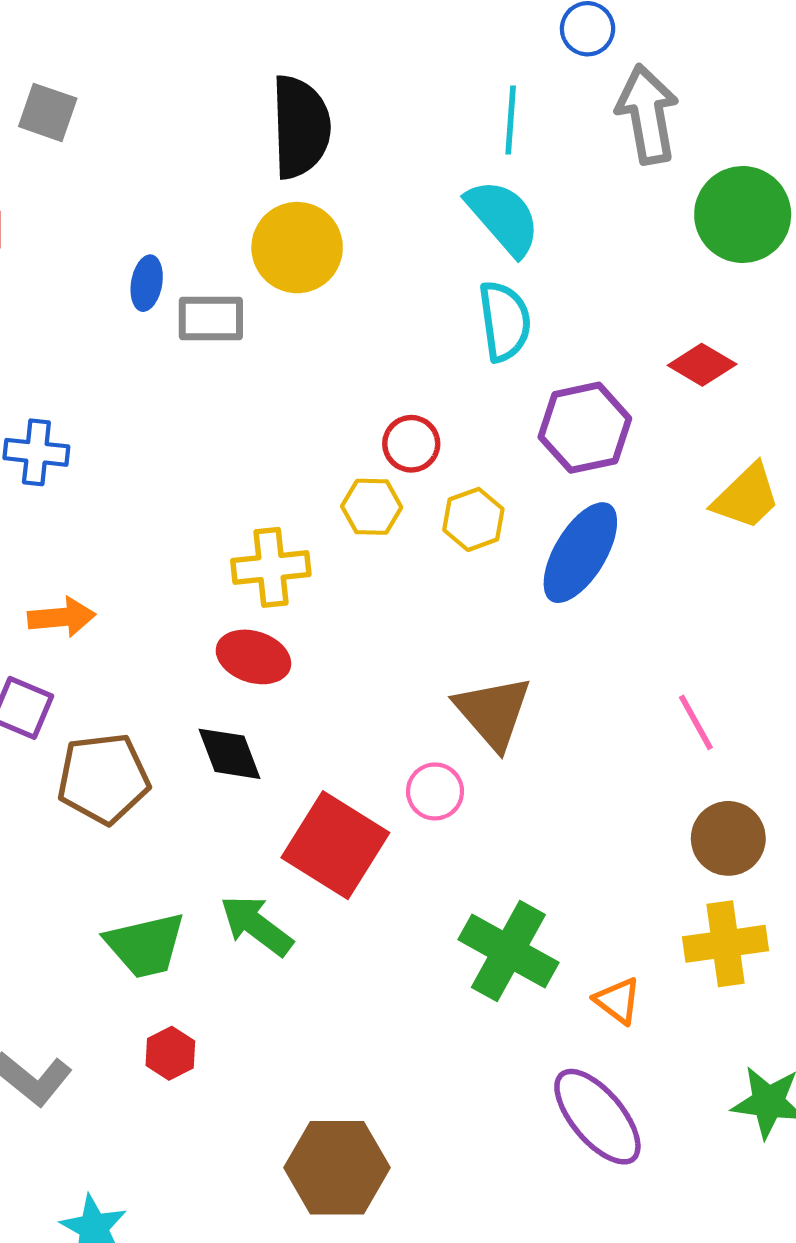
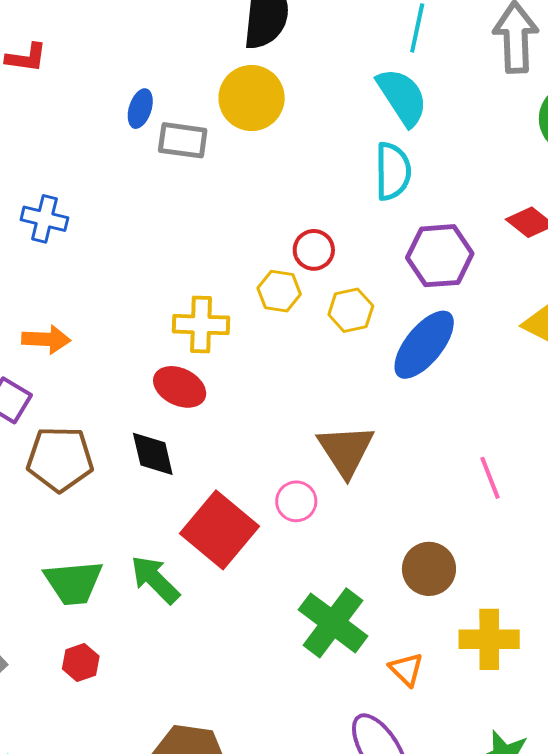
brown circle: (728, 838) -> (429, 569), moved

